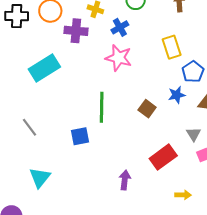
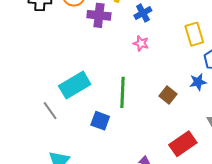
pink star: (119, 58) -> (141, 43), size x0.6
cyan rectangle: (44, 68) -> (75, 85), moved
blue square: (80, 136) -> (100, 121), turned 30

